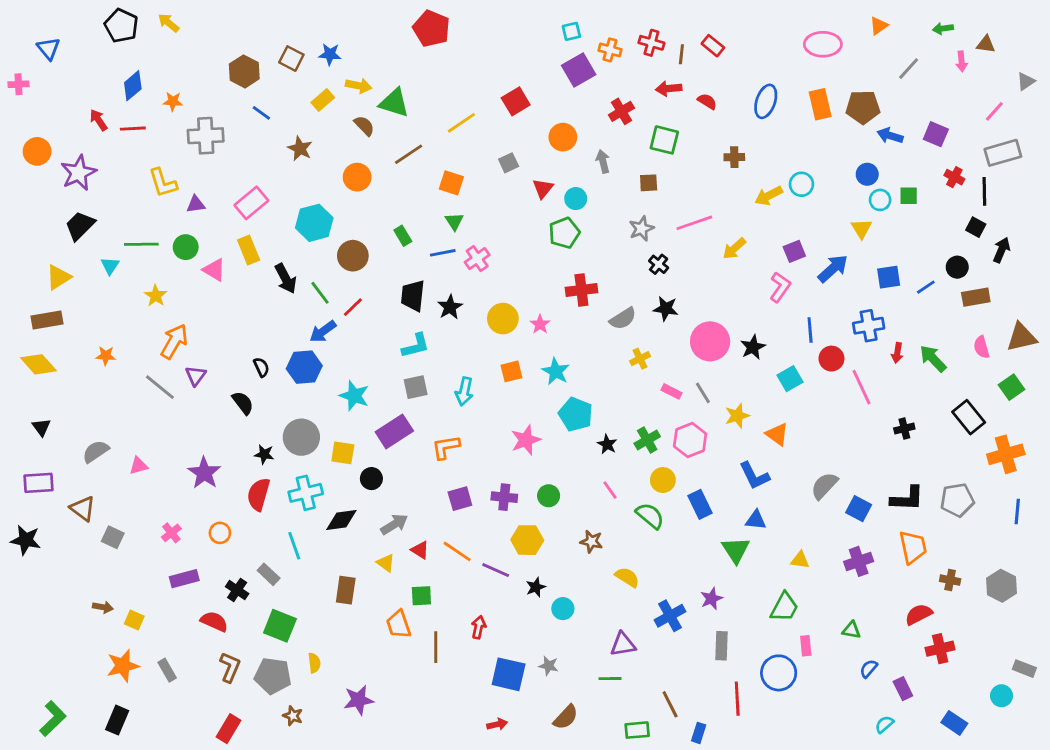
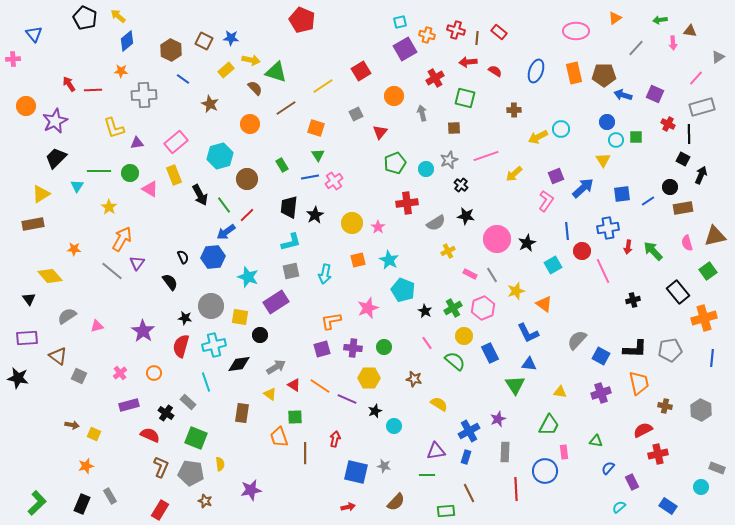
blue diamond: (133, 86) -> (127, 41), moved
cyan circle: (576, 199) -> (426, 169), moved
yellow diamond: (38, 364) -> (50, 276), moved
orange L-shape: (446, 447) -> (331, 321), moved
orange star: (123, 666) -> (86, 466), size x0.7
gray rectangle: (167, 670) -> (110, 496), moved
blue rectangle: (699, 733) -> (466, 457), moved

